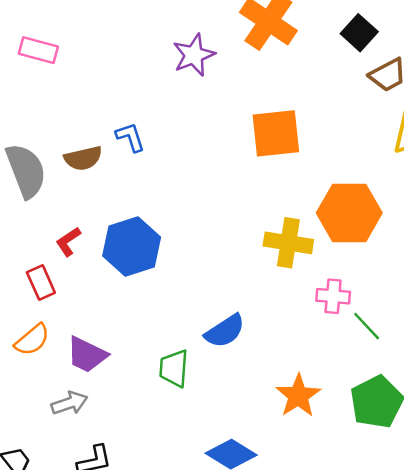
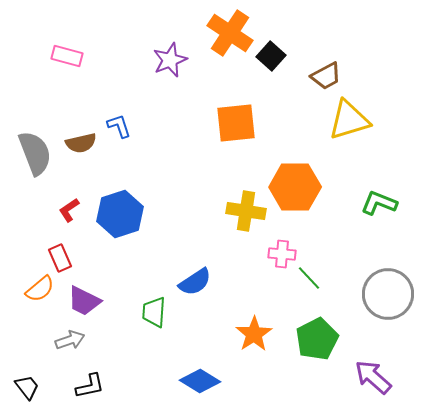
black square: (359, 33) -> (271, 56), moved
pink rectangle: (38, 50) -> (67, 56), moved
red rectangle: (41, 283) -> (60, 258), moved

